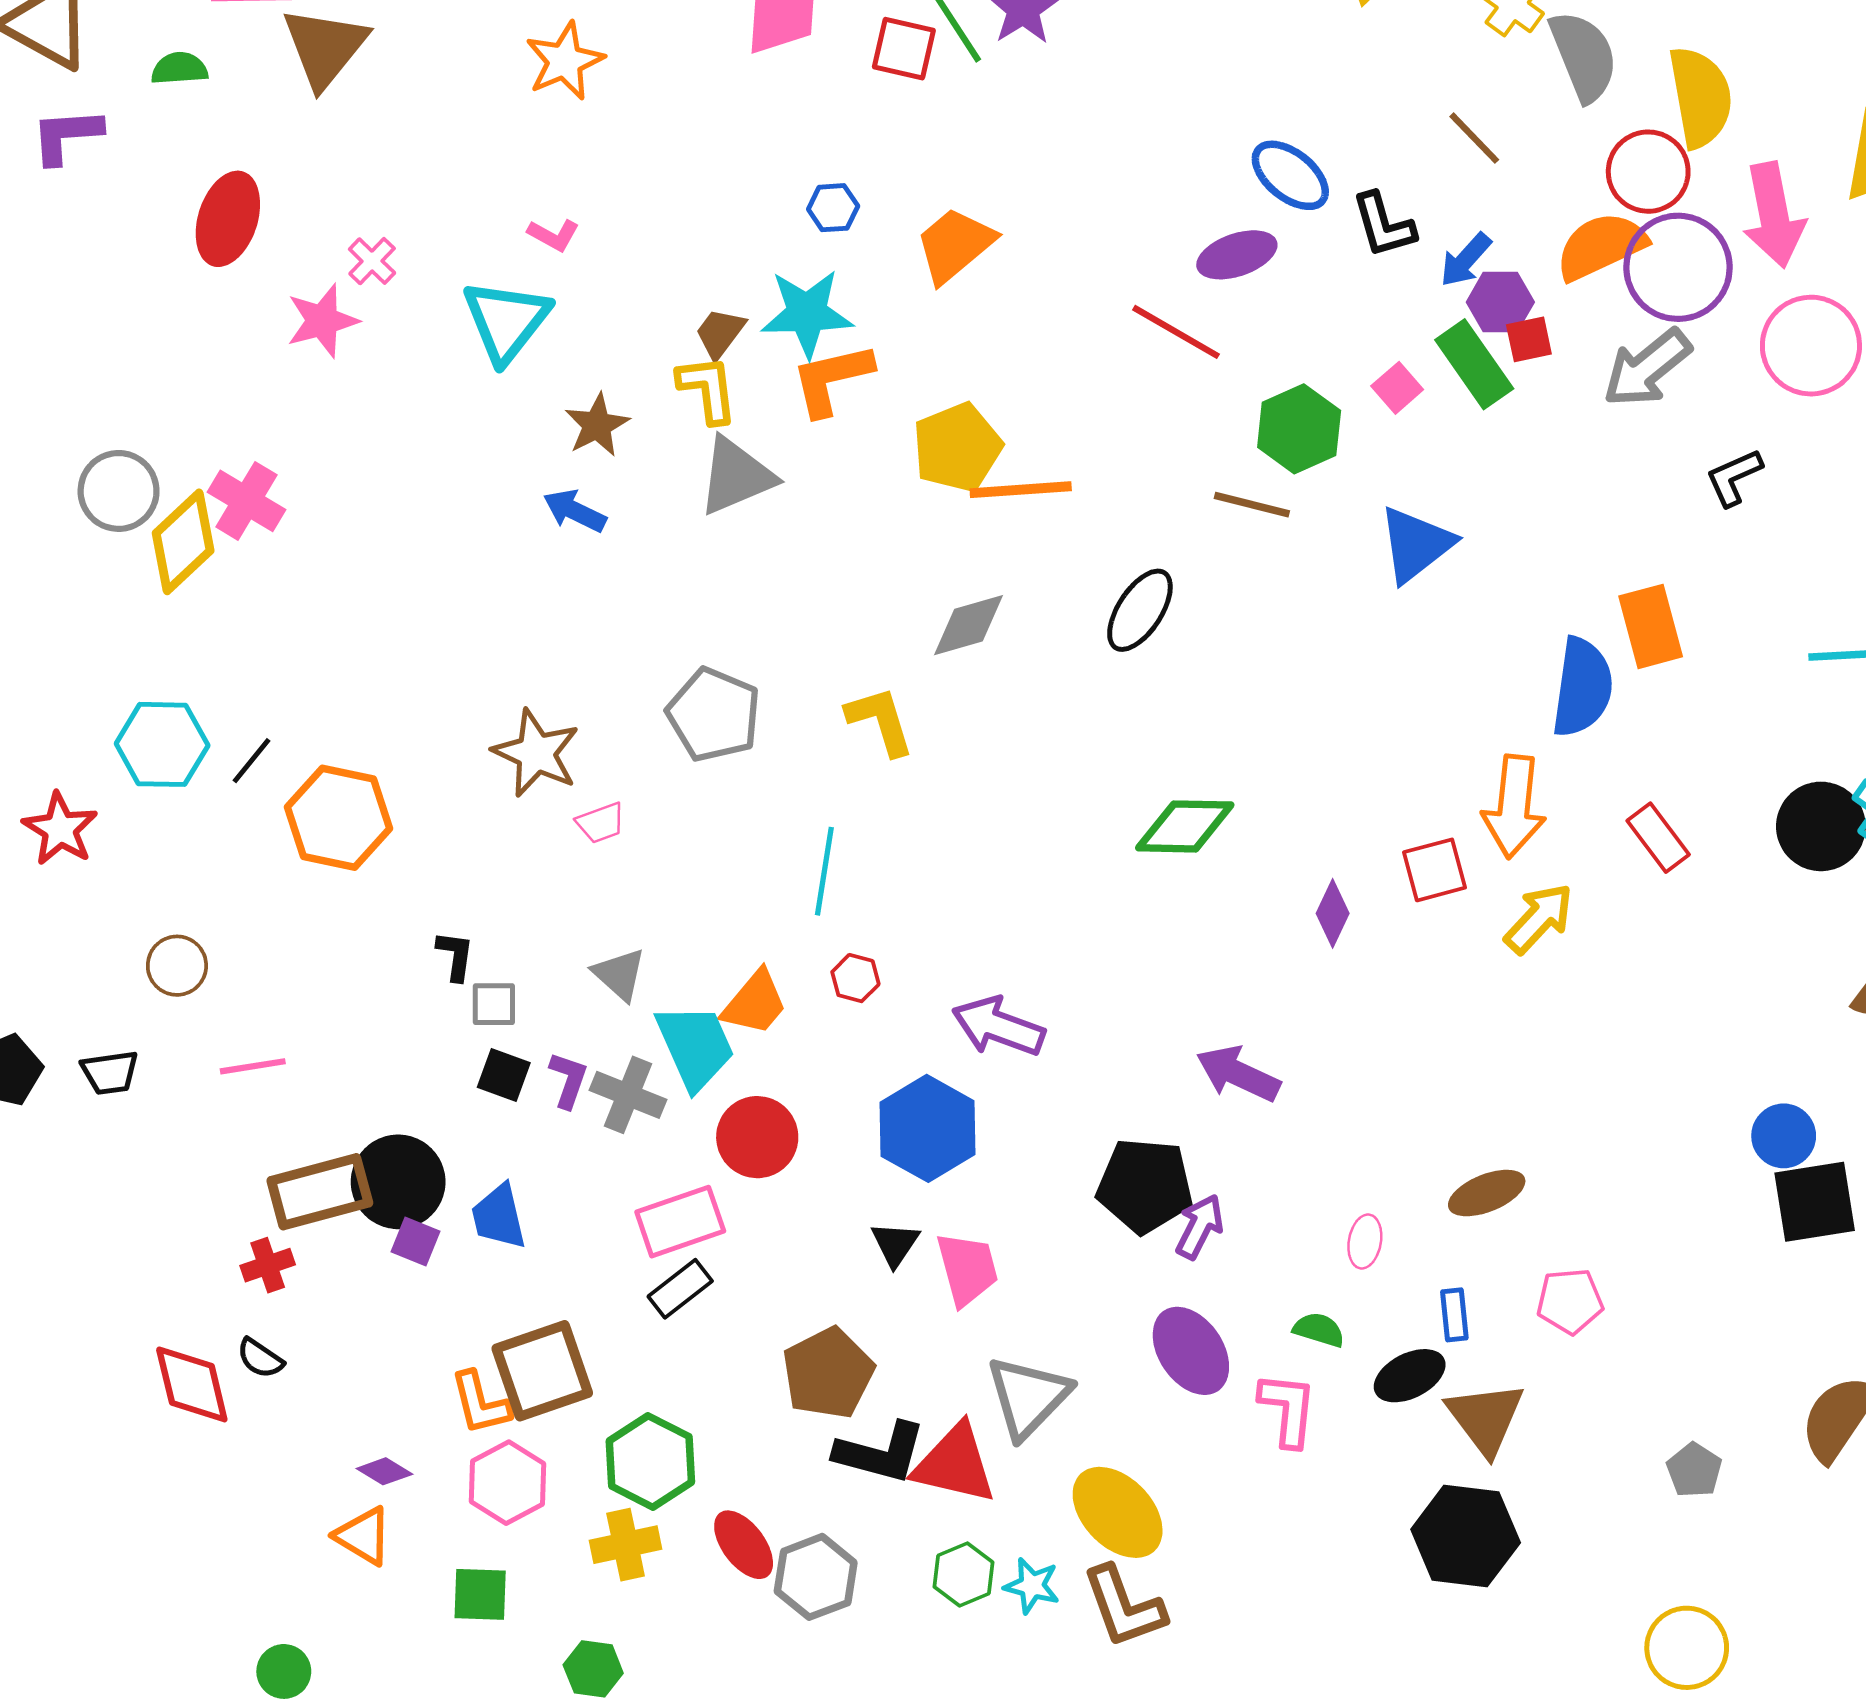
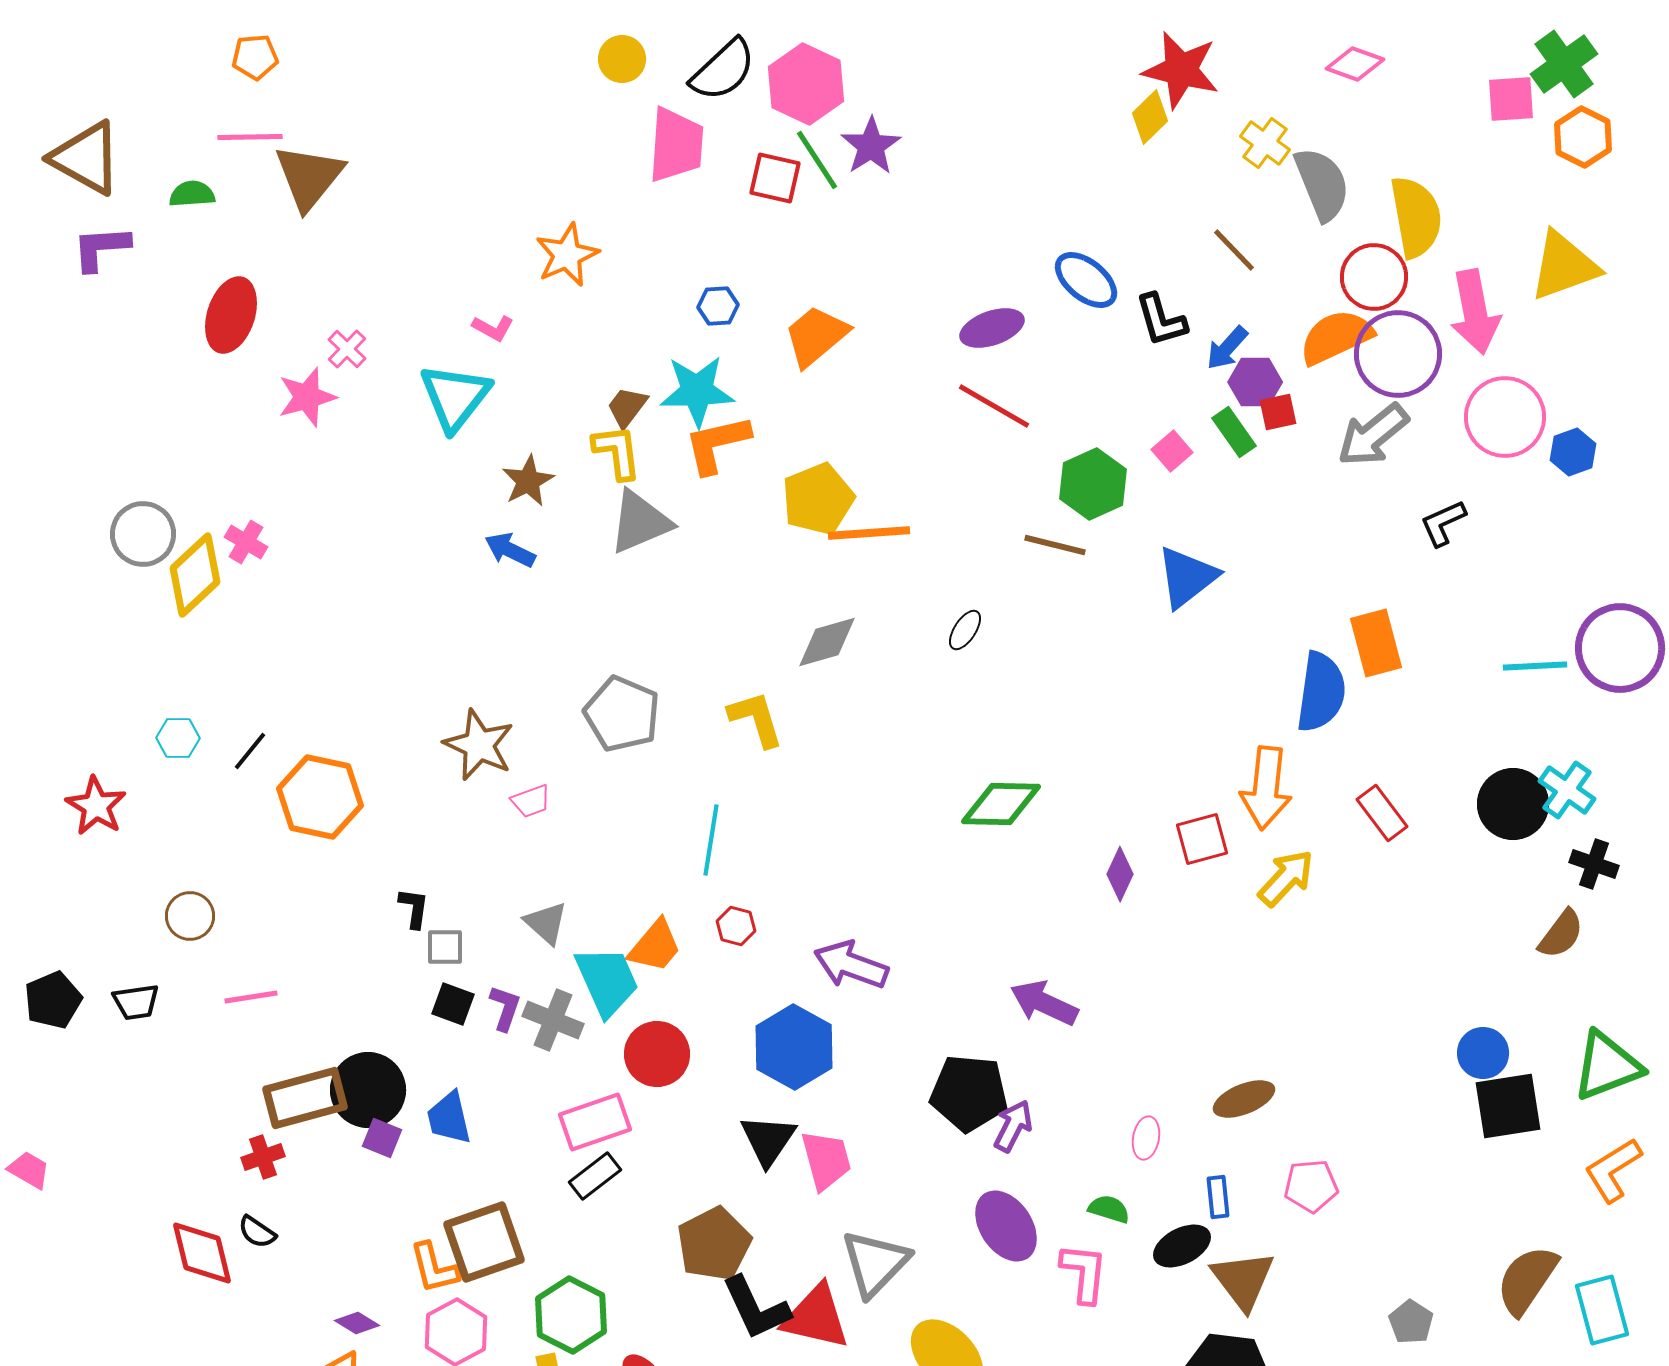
orange star: (565, 61) -> (567, 255), moved
purple ellipse: (1237, 255) -> (992, 328), moved
green rectangle: (1474, 364) -> (1234, 432), size x0.7
pink cross: (247, 501) -> (246, 542), size x0.7
black ellipse: (1140, 610) -> (965, 630), size x0.6
cyan hexagon: (162, 744) -> (178, 738), size x0.6
black triangle: (895, 1244) -> (768, 1140), size x1.4
black L-shape: (880, 1453) -> (756, 1308), turned 50

